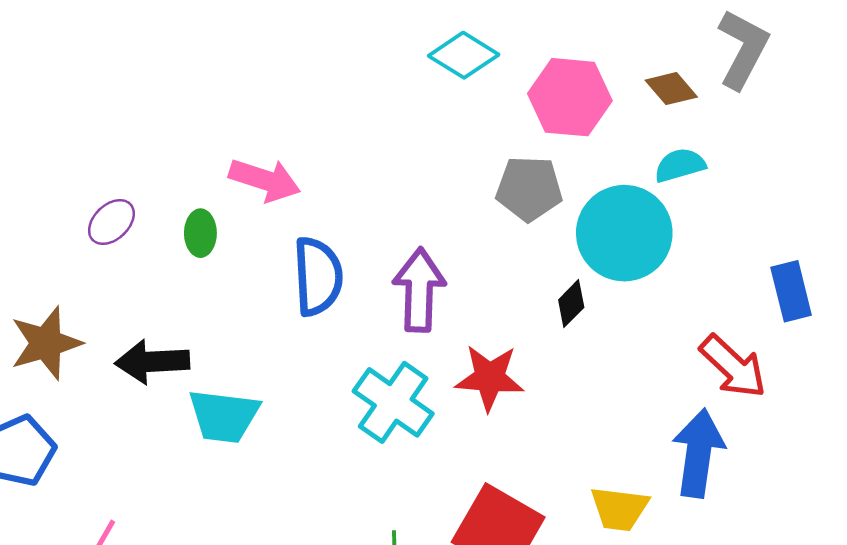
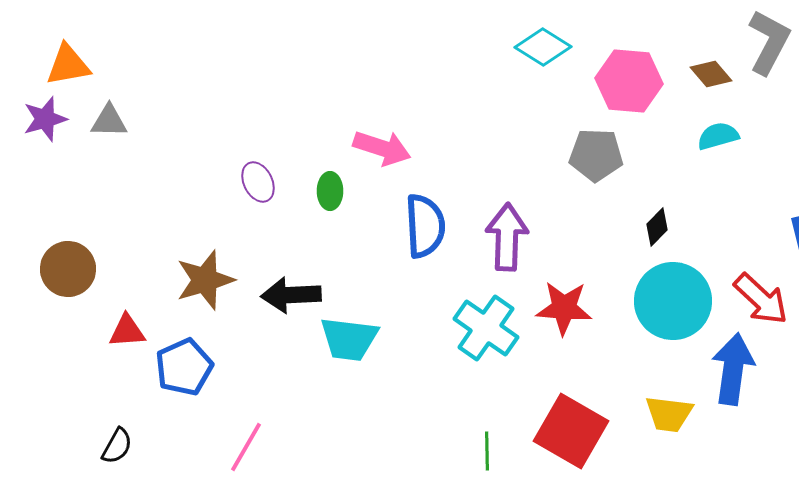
purple ellipse: (111, 222) -> (258, 182), turned -72
cyan circle: (624, 233) -> (673, 301), moved
black diamond: (571, 304) -> (657, 227), moved

